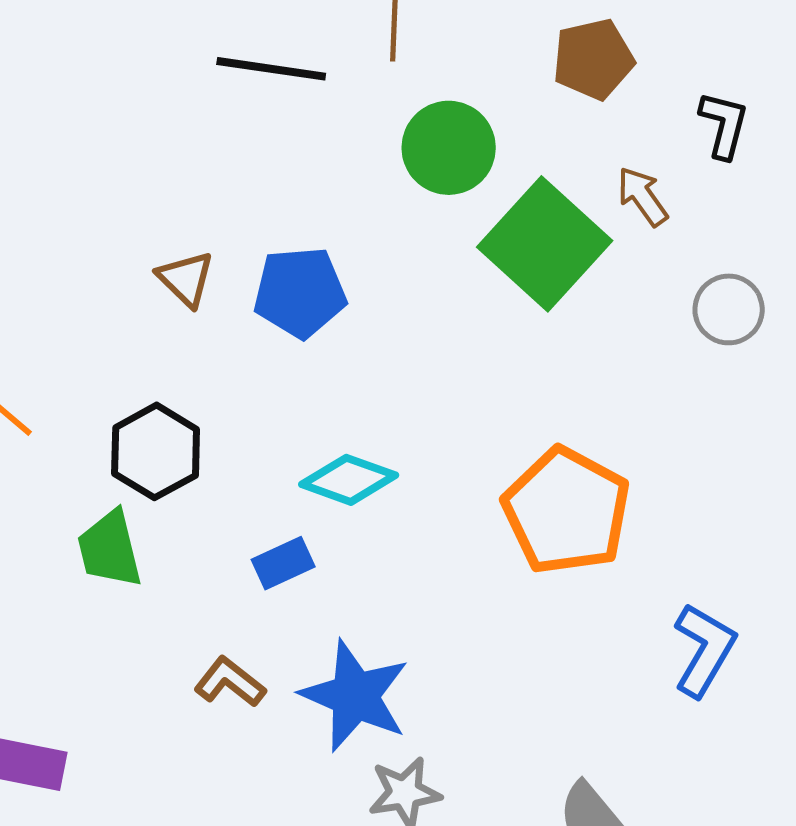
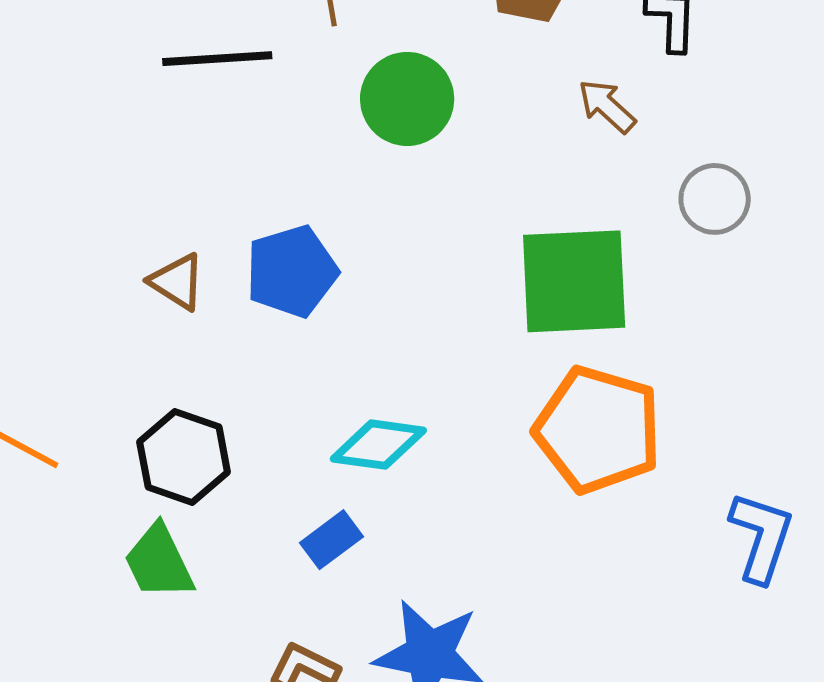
green square: (545, 244) -> (574, 281), moved, turned -33

